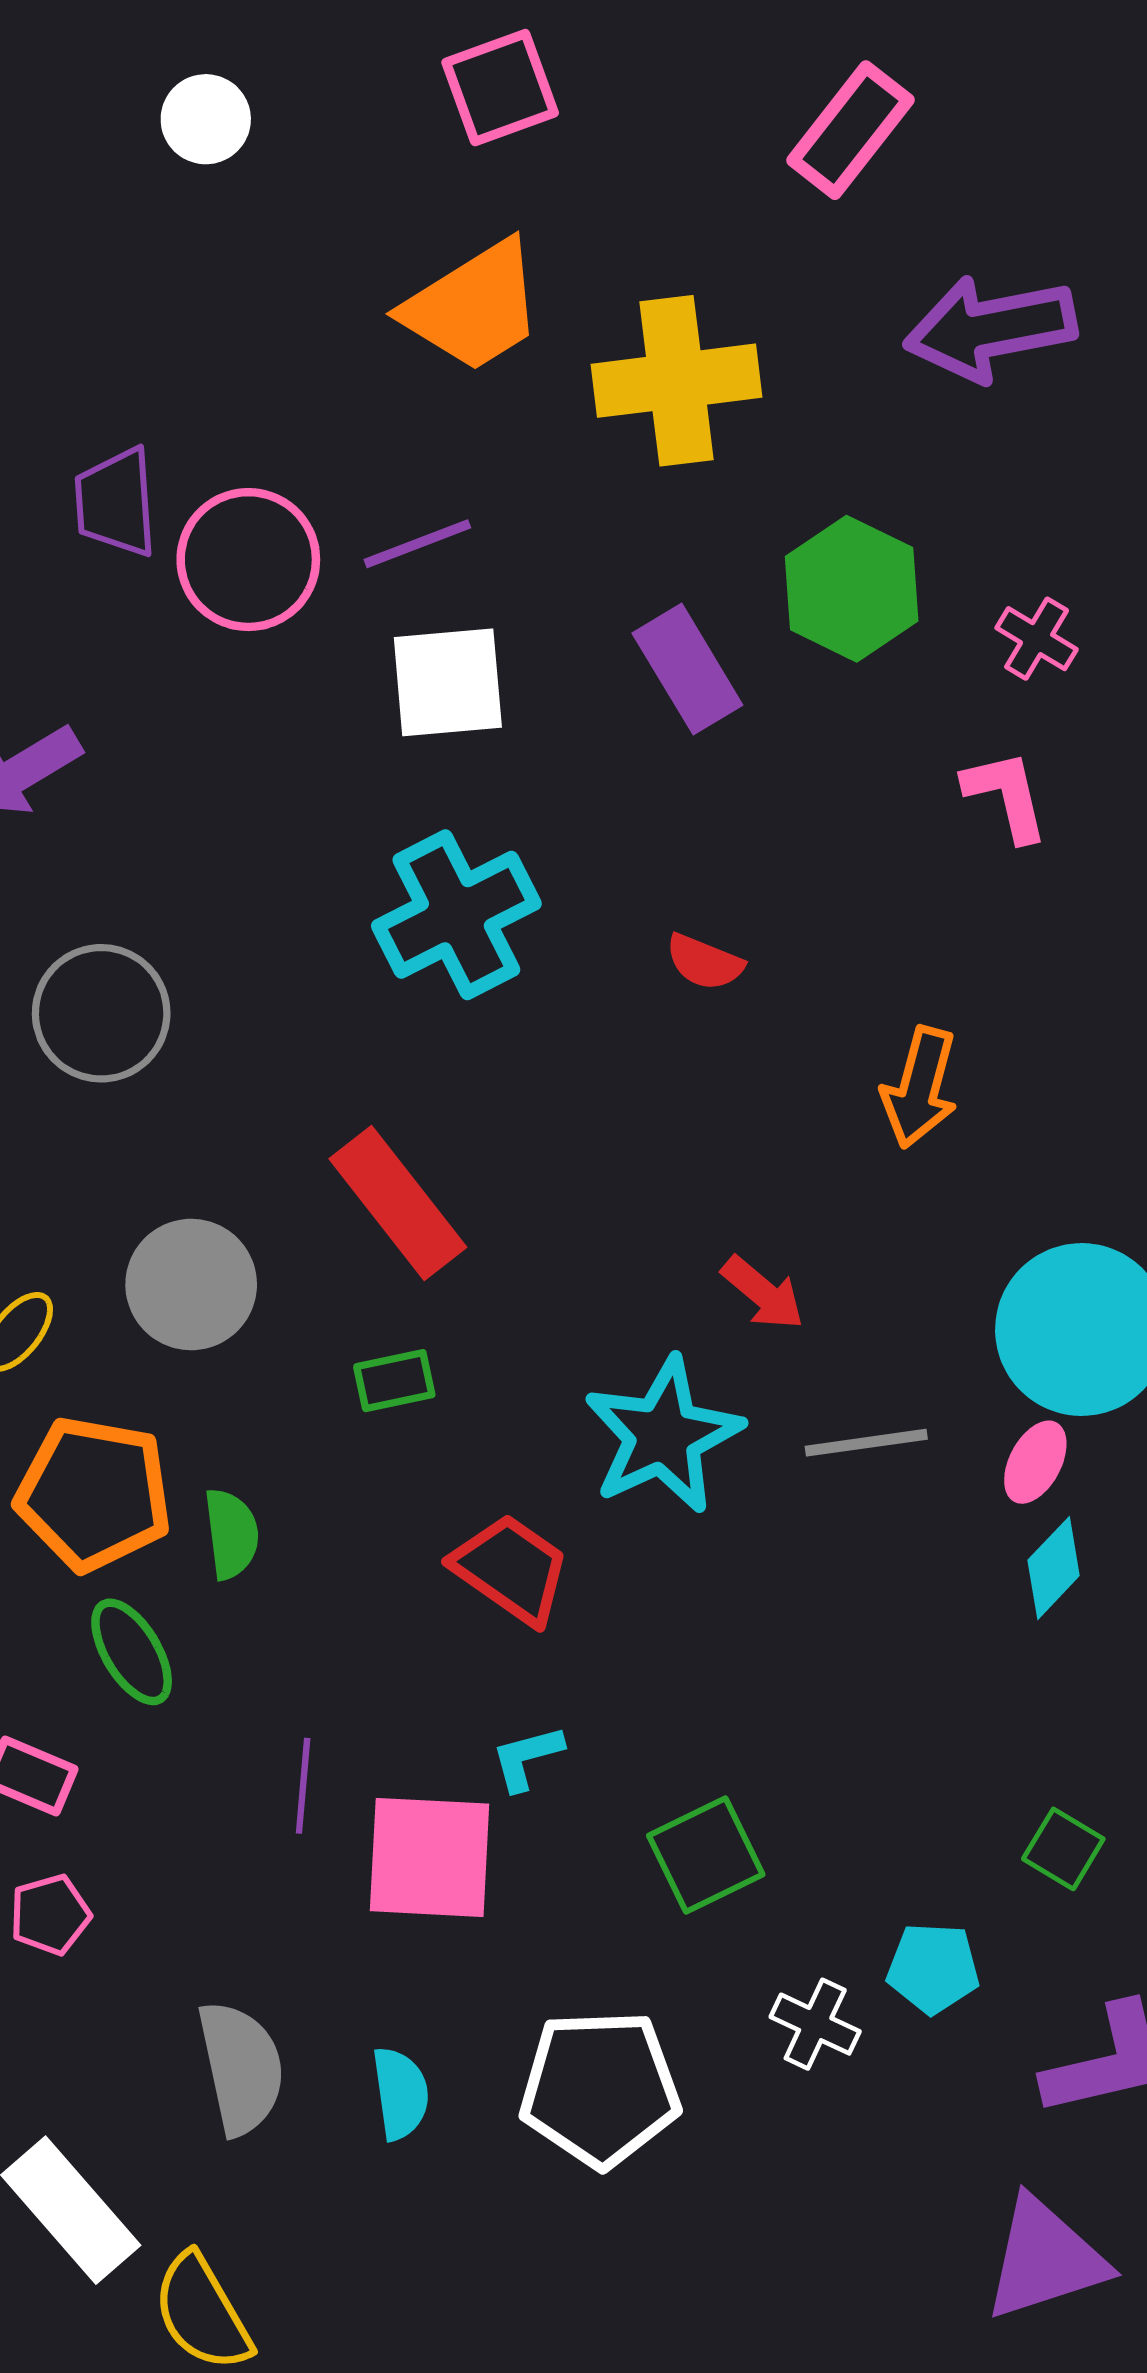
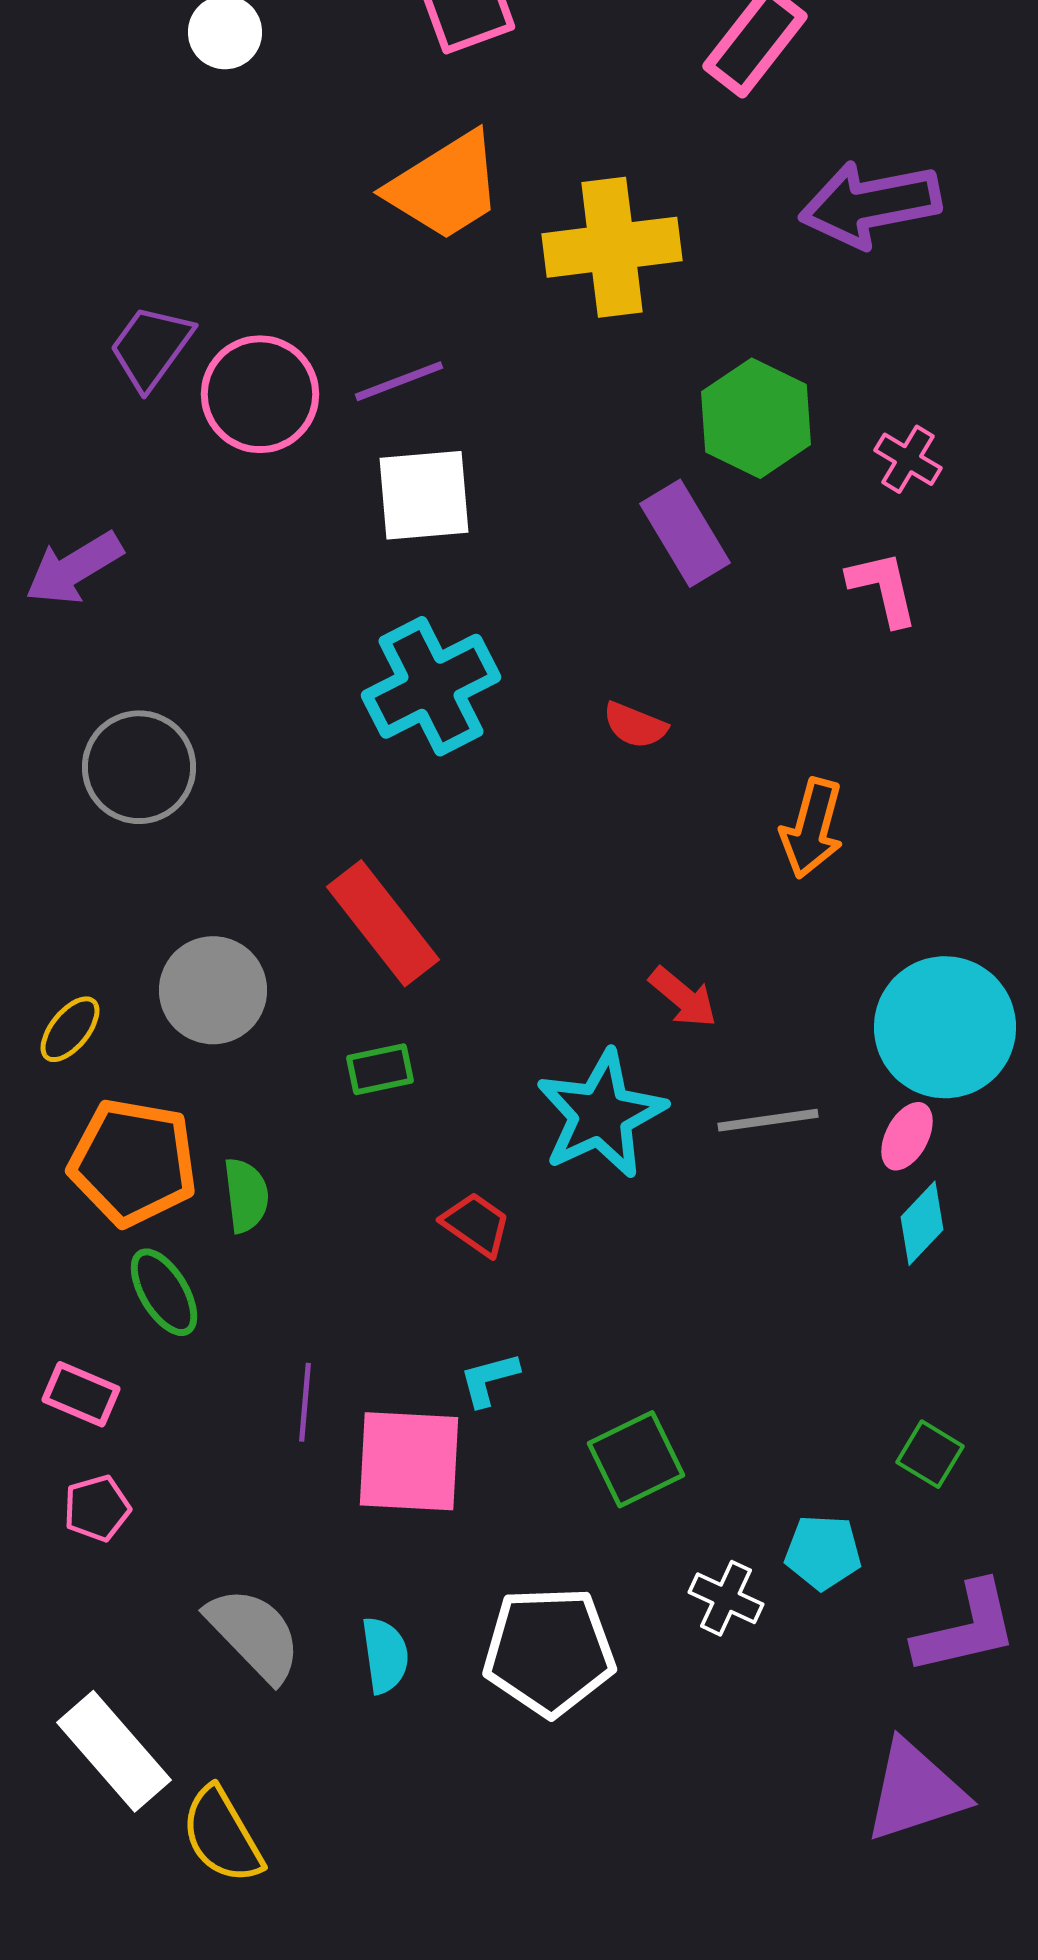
purple trapezoid: (116, 502) -> (151, 347), turned 40
purple rectangle: (687, 669) -> (685, 533), moved
red trapezoid: (511, 1569) -> (476, 1224), size x0.7
gray semicircle: (241, 2068) -> (254, 1634), turned -32

